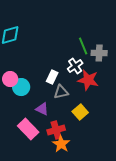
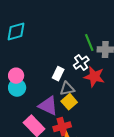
cyan circle: (21, 87) -> (17, 88), moved
purple triangle: (42, 109) -> (48, 106), size x1.5
yellow square: (80, 112) -> (69, 102), moved

